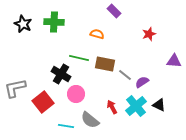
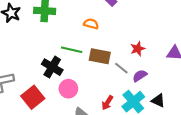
red star: (149, 34) -> (138, 49), moved
red arrow: (112, 107) -> (107, 103), turned -120

